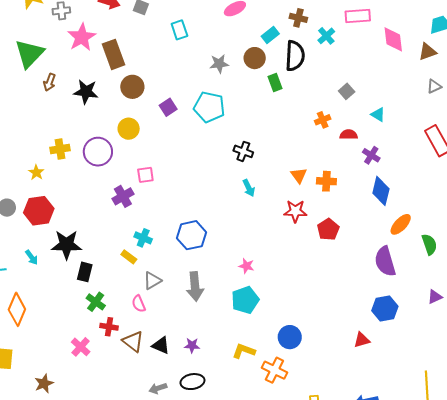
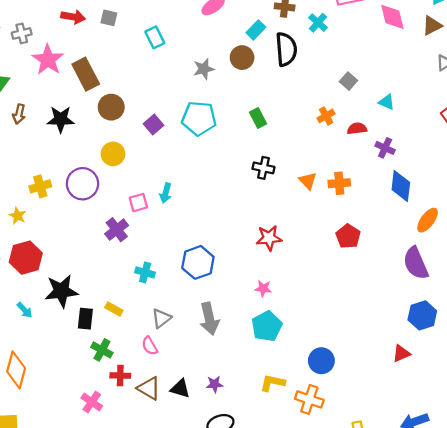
green rectangle: (275, 82) -> (258, 118), moved
black cross: (243, 151) -> (263, 168), moved
cyan arrow: (249, 188) -> (166, 193), moved, turned 48
red star: (295, 211) -> (269, 238), moved
yellow rectangle: (129, 257) -> (114, 309), moved

